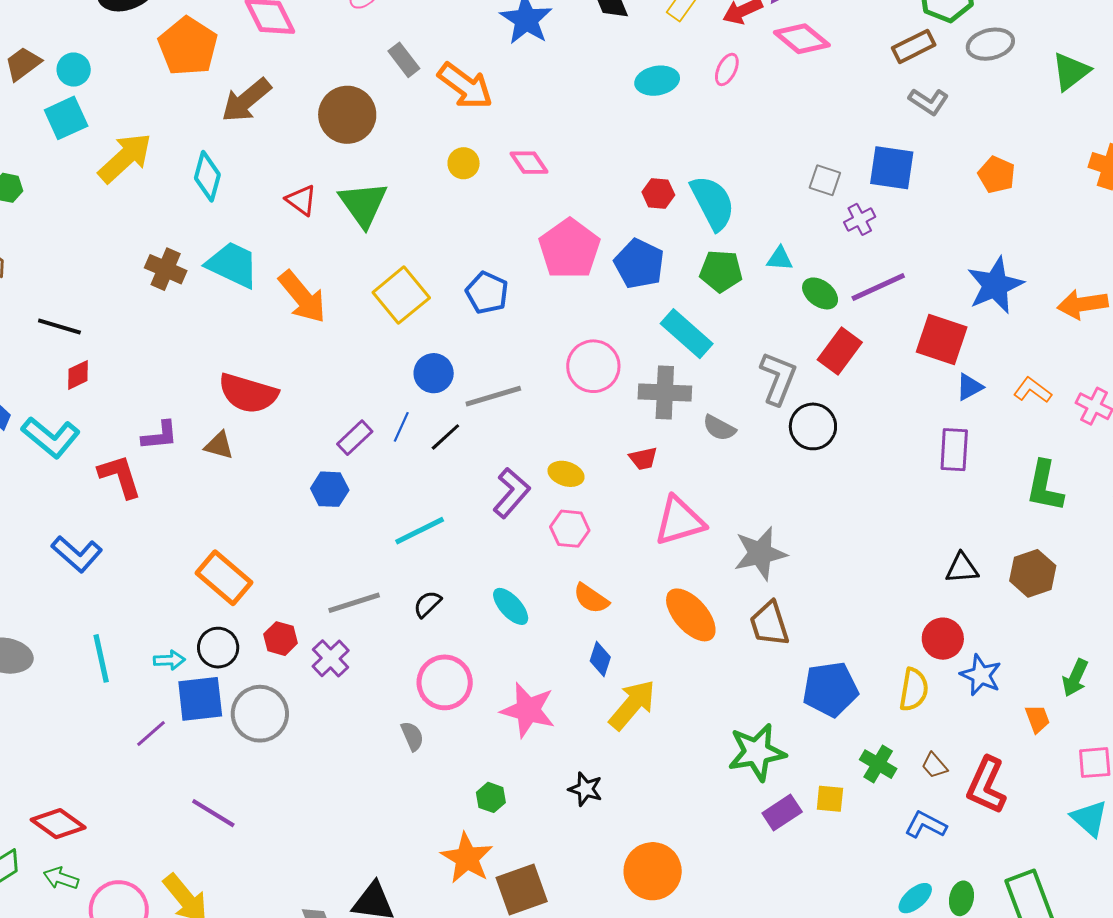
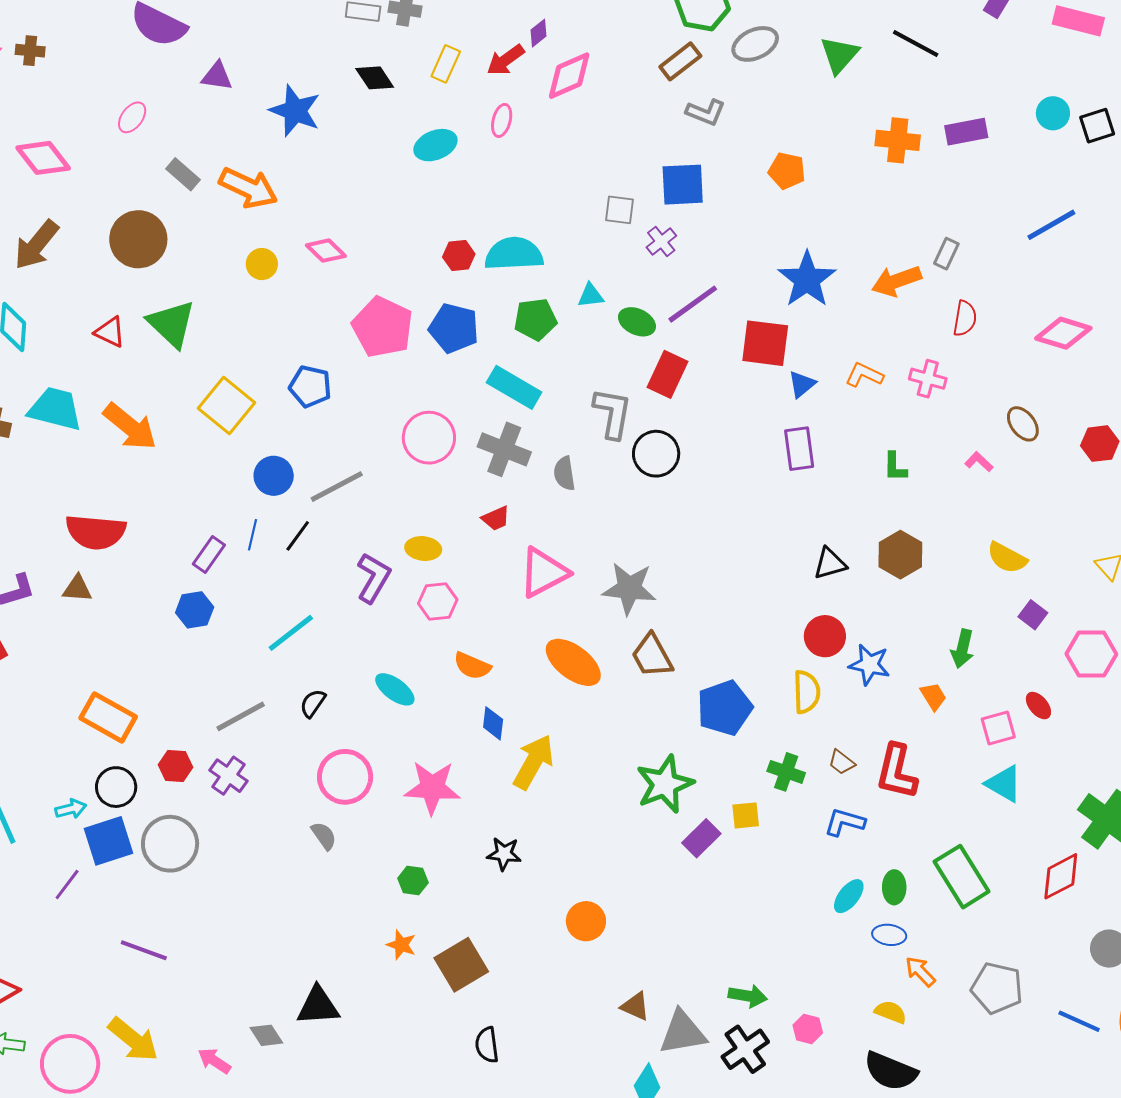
pink diamond: (802, 39) -> (569, 76), turned -52
cyan semicircle: (713, 203) -> (514, 254), turned -54
gray cross: (665, 393) -> (504, 449), turned 30
gray semicircle: (719, 428) -> (564, 473), turned 64
green L-shape: (1045, 486) -> (895, 467), size x0.6
gray star: (760, 553) -> (629, 588), turned 30
orange star: (467, 858) -> (401, 945), size x0.6
orange circle: (653, 871) -> (586, 921), size x0.7

